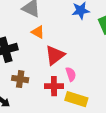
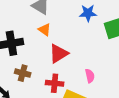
pink semicircle: (71, 74) -> (90, 76), moved

